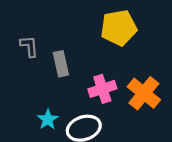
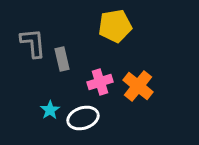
gray L-shape: (29, 46) -> (33, 43), size x1.5

